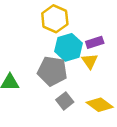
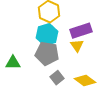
purple rectangle: (95, 42) -> (81, 31), size x1.5
cyan hexagon: (69, 47) -> (47, 35), moved

